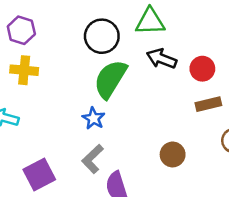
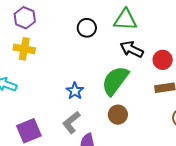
black circle: (102, 36) -> (87, 28), size x0.7
green semicircle: (110, 79) -> (115, 81), moved
brown circle: (173, 154) -> (118, 115), moved

